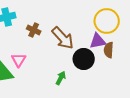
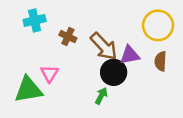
purple triangle: (98, 41) -> (130, 55), moved
black circle: (84, 59) -> (114, 72), moved

